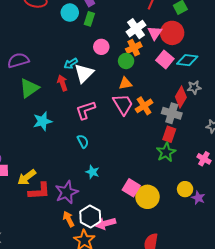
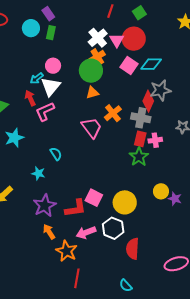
pink circle: (101, 47) -> (53, 66), moved
green circle: (126, 61) -> (91, 71), size x1.5
gray star: (194, 87) -> (160, 90), size x1.5
pink trapezoid: (123, 104) -> (92, 128), moved
pink L-shape: (86, 110) -> (45, 111), moved
pink cross: (204, 159) -> (155, 140), moved, turned -32
cyan star: (92, 172) -> (38, 173), moved
pink square: (131, 188) -> (94, 198), moved
red L-shape: (39, 191) -> (76, 208), moved
white hexagon: (90, 216) -> (113, 228), moved

